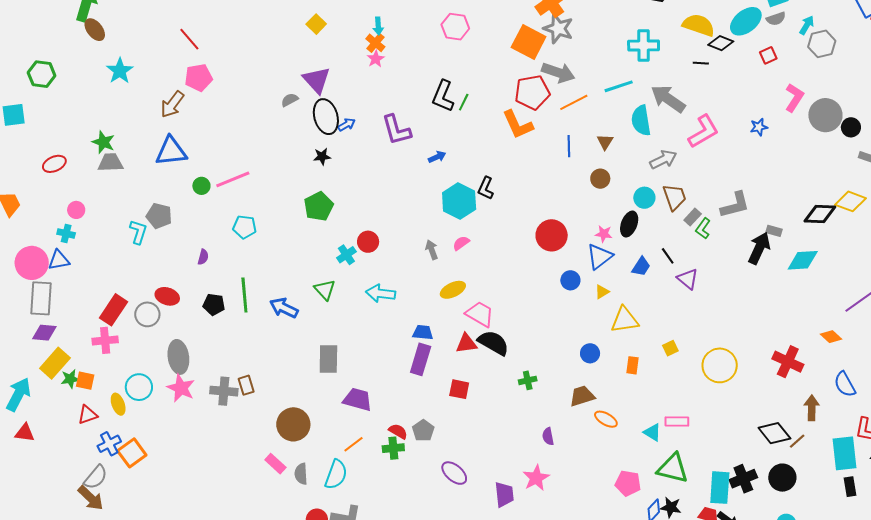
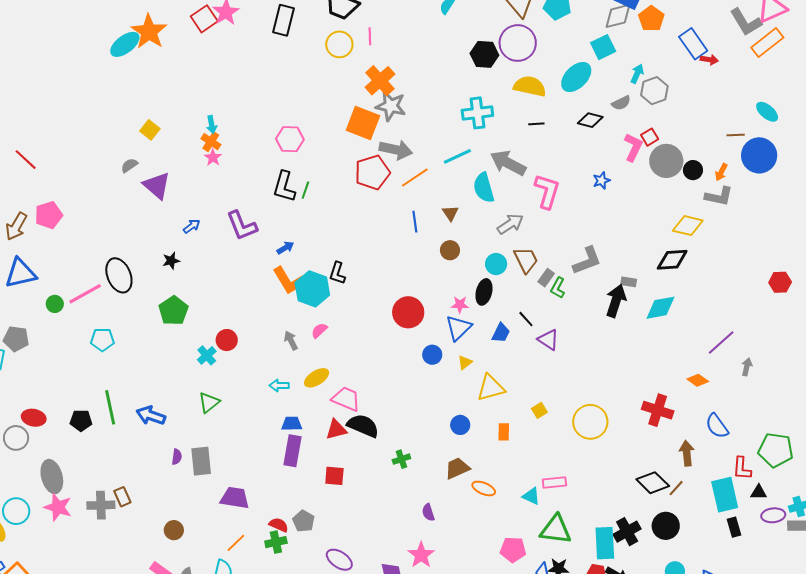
gray semicircle: (776, 19) -> (621, 103), moved
pink hexagon: (455, 27) -> (290, 139), moved
black diamond: (721, 43) -> (590, 120), moved
red square: (768, 55) -> (650, 137), moved
pink pentagon: (199, 78) -> (49, 215), moved
gray semicircle: (290, 100) -> (129, 165), moved
black ellipse: (326, 117) -> (119, 275), moved
orange L-shape: (518, 125) -> (289, 281), moved
pink L-shape: (704, 131) -> (547, 191), turned -36
yellow diamond: (850, 201) -> (688, 226), moved
purple semicircle: (203, 257) -> (177, 457), moved
green triangle: (325, 290) -> (209, 402), moved, turned 40
cyan arrow: (381, 293) -> (279, 385), moved, size x0.7
brown circle: (293, 424) -> (174, 530), size x0.6

